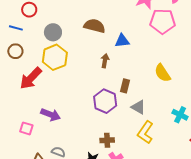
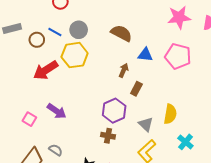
pink pentagon: (163, 21) -> (178, 56), moved
blue line: (16, 28) -> (55, 32), moved
yellow semicircle: (163, 73) -> (170, 114), moved, turned -150
brown rectangle: (125, 86) -> (136, 89), moved
brown cross: (107, 140) -> (108, 136), moved

